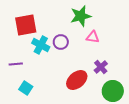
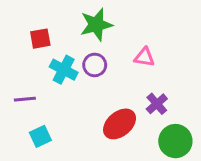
green star: (81, 16) -> (96, 25), moved
red square: (26, 25) -> (40, 39), size x0.6
cyan square: (26, 88) -> (40, 136), turned 32

